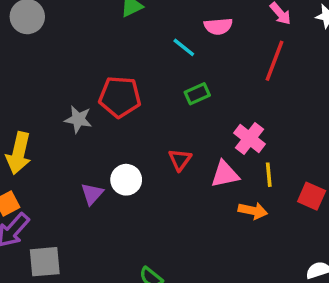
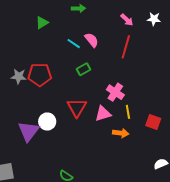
pink semicircle: (218, 26) -> (92, 40), moved, turned -119
gray star: (78, 119) -> (19, 76), moved
red triangle: (180, 160) -> (77, 108), size x1.5
purple triangle: (92, 194) -> (29, 131), size x1.6

